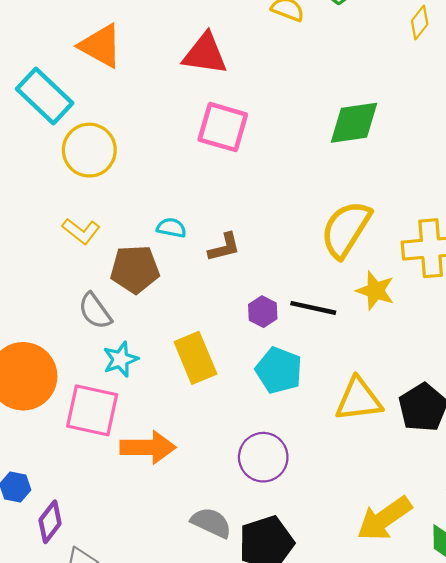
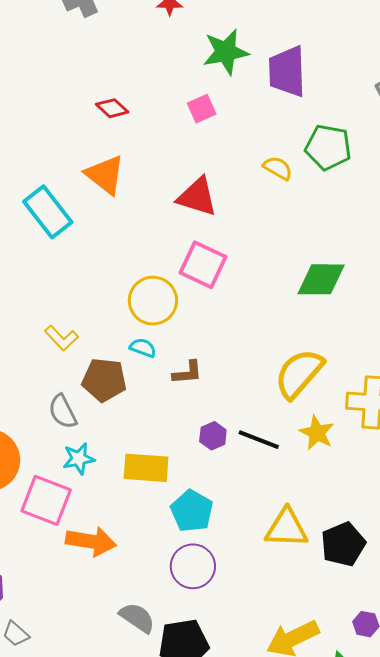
yellow circle: (89, 150) -> (153, 301), moved
yellow rectangle: (195, 358) -> (146, 468), turned -72
cyan pentagon: (279, 370) -> (192, 511), moved

